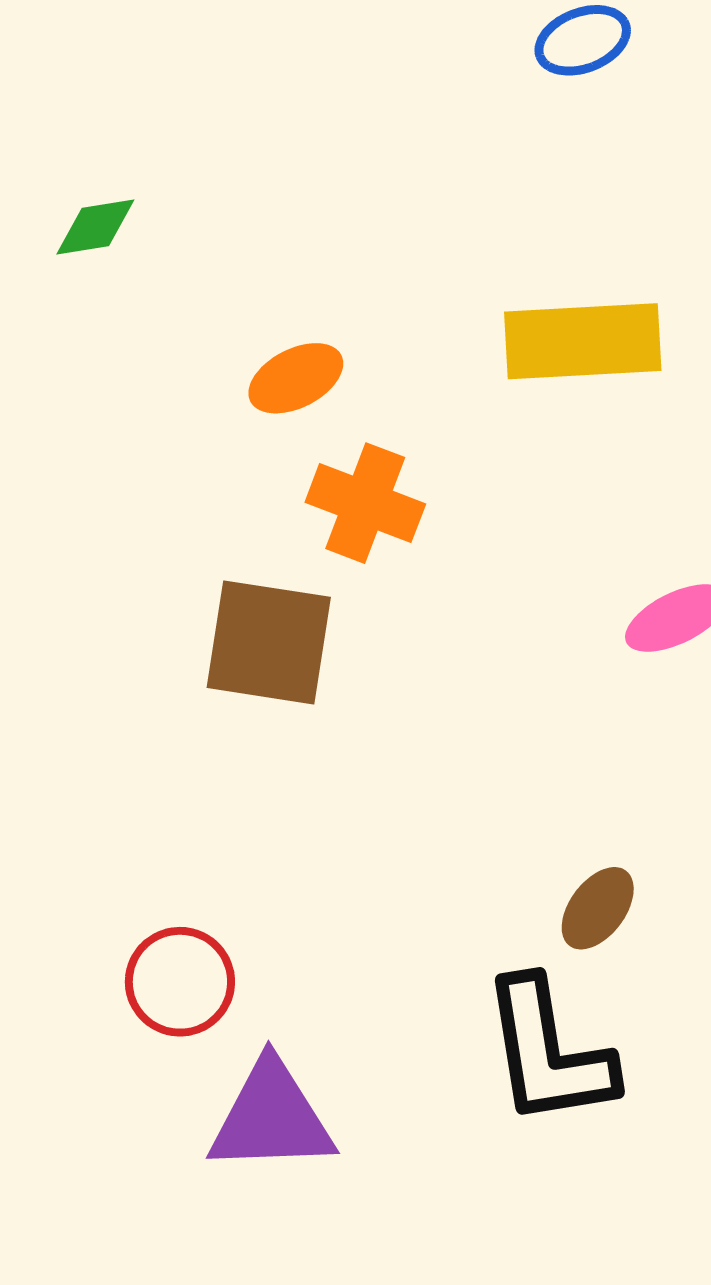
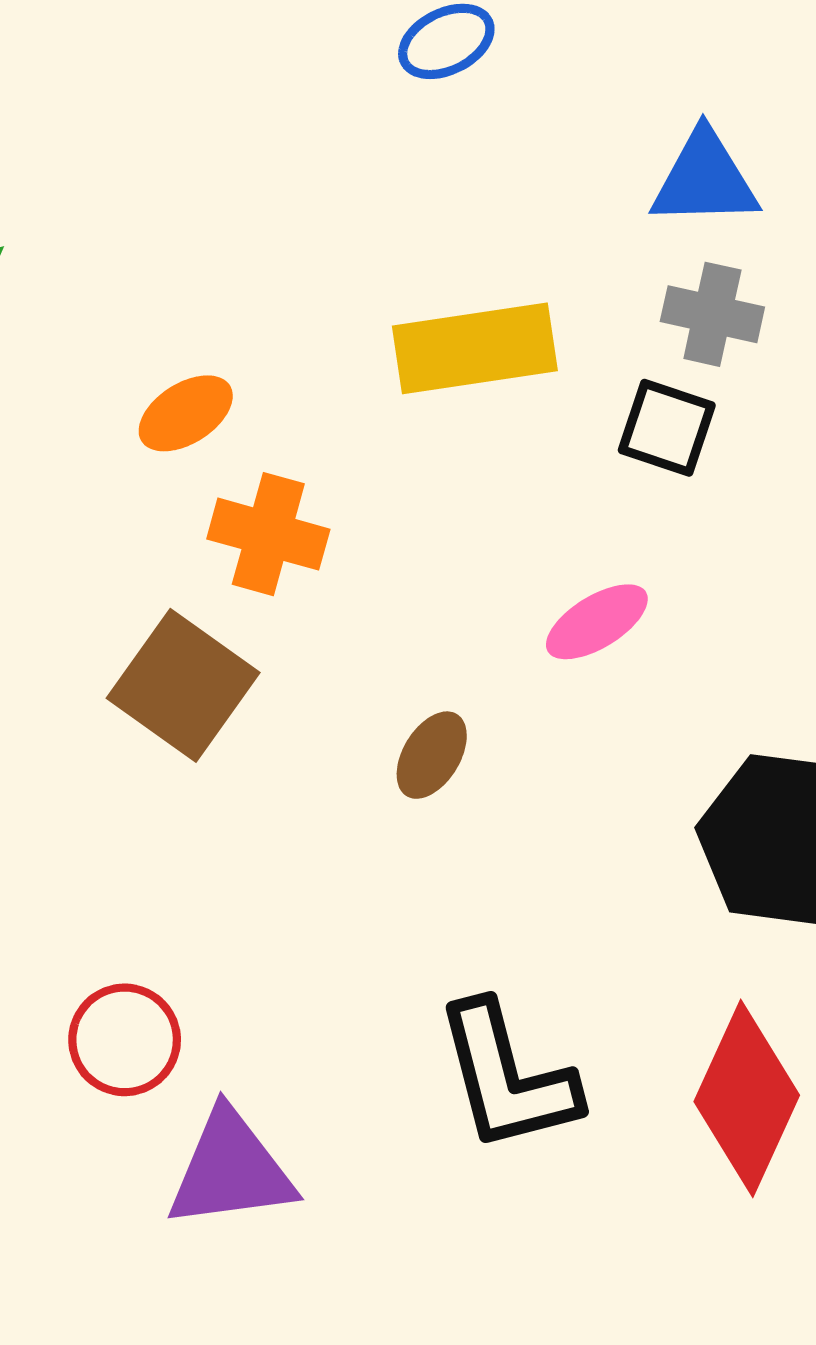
brown square: (269, 642) -> (183, 685), turned 32
brown ellipse: (598, 908) -> (432, 755), moved

